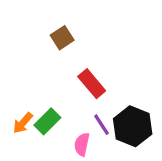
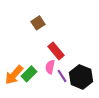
orange arrow: (23, 123) -> (14, 75), size x1.5
pink semicircle: (82, 144) -> (50, 67), moved

